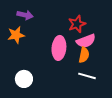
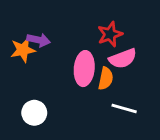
purple arrow: (25, 15) -> (39, 40), moved
orange semicircle: (84, 55) -> (106, 79), moved

